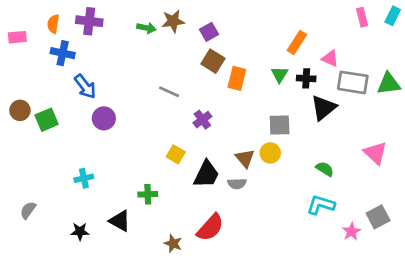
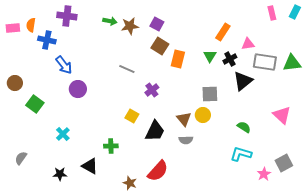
brown star: (173, 21) -> (130, 26), moved
orange semicircle: (53, 24) -> (31, 25), moved
purple square: (209, 32) -> (157, 24), turned -32
pink triangle: (330, 58) -> (248, 44), turned -32
black cross: (306, 78) -> (230, 59), turned -32
green square: (47, 120) -> (35, 104), moved, turned -30
cyan cross: (84, 178) -> (63, 134), turned -32
gray semicircle: (237, 184) -> (186, 140), moved

